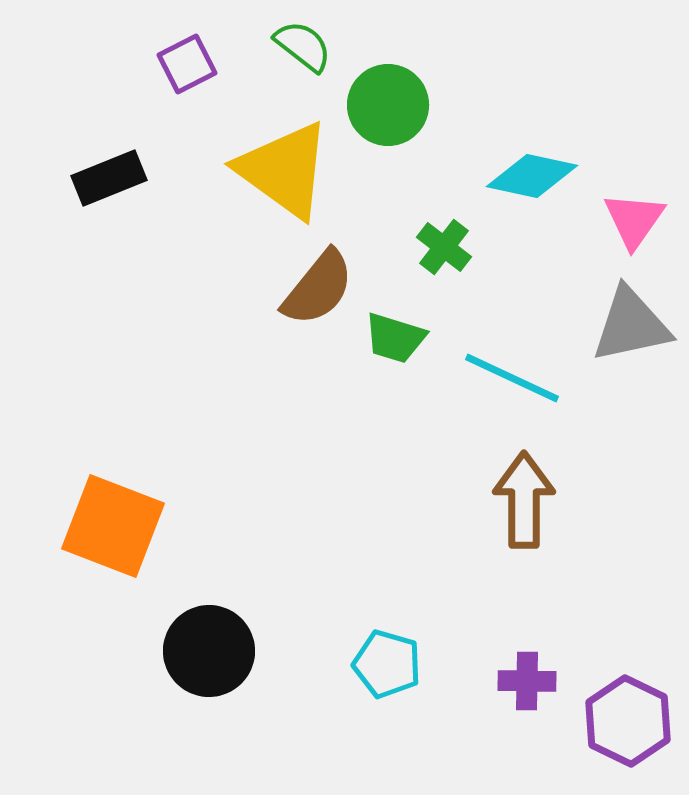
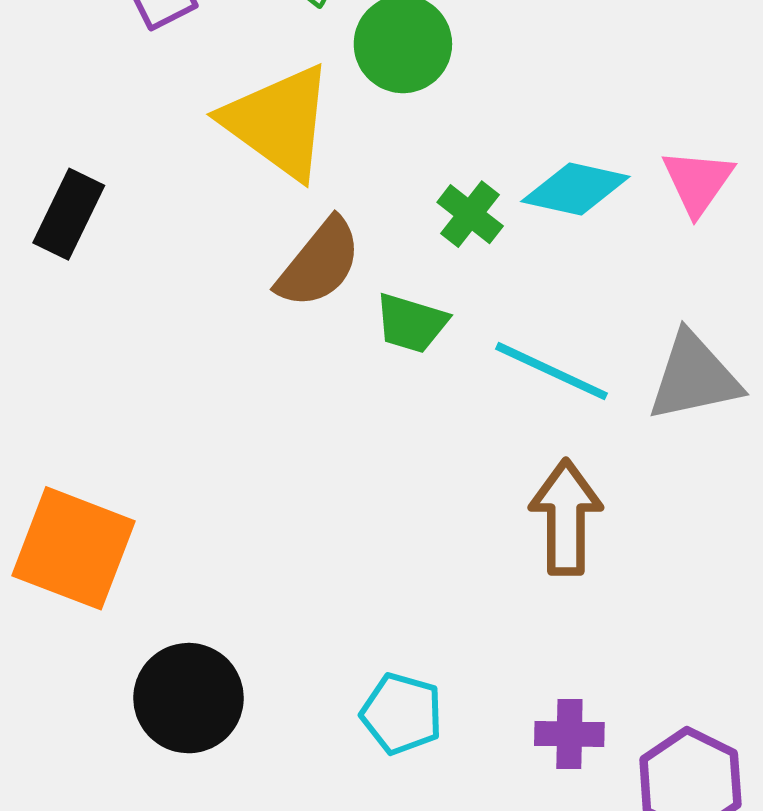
cyan diamond: (532, 176) -> (575, 189), moved
black rectangle: (109, 178) -> (69, 214), moved, turned -42
gray triangle: (631, 325) -> (694, 377), moved

